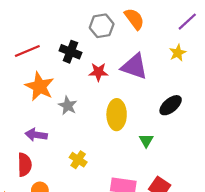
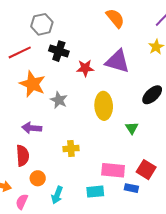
gray hexagon: (102, 26) -> (42, 24), moved
yellow cross: (78, 160) -> (71, 149), turned -35

